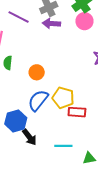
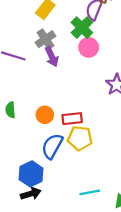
purple arrow: (51, 24) -> (52, 57), turned -108
red rectangle: (77, 112) -> (72, 119), moved
black arrow: (29, 137) -> (31, 194), moved, turned -60

